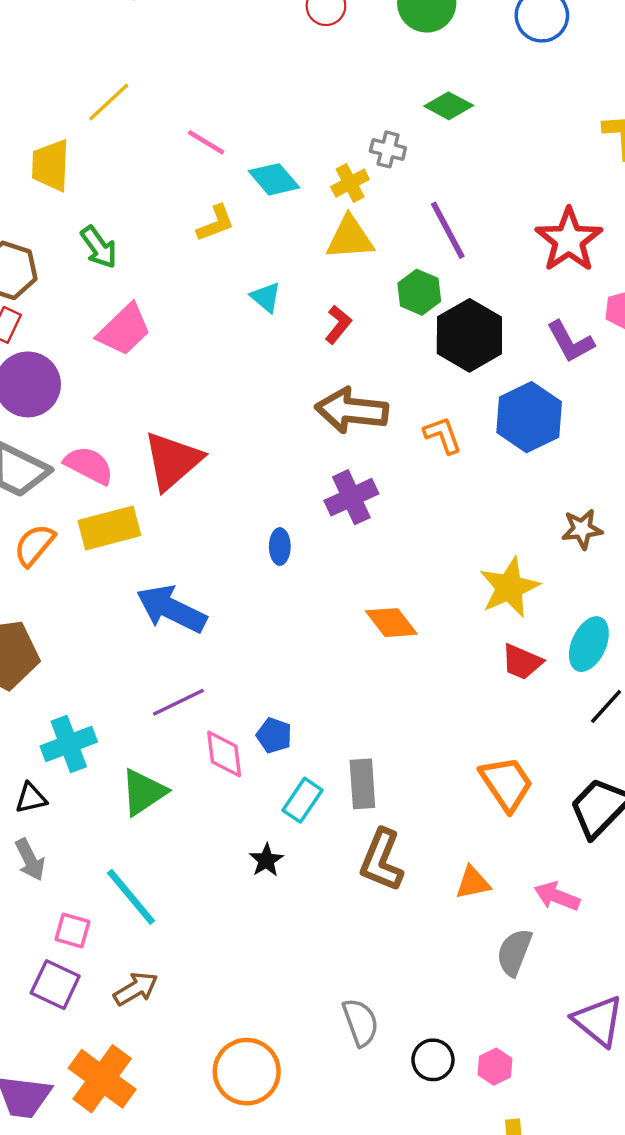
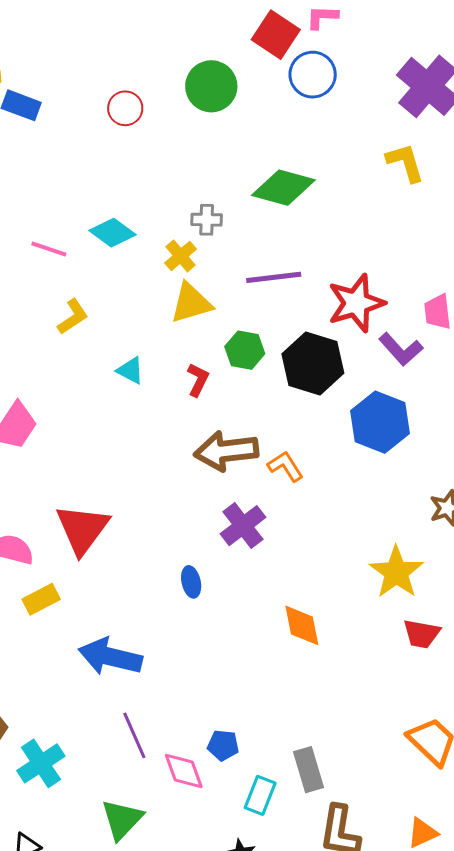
green diamond: (449, 106) -> (283, 188), moved, size x1.5
cyan diamond: (274, 179) -> (112, 233), moved
purple line: (448, 230) -> (274, 277), turned -56
red star: (569, 240) -> (356, 303), moved, turned 30
green hexagon: (419, 292) -> (245, 350), moved
orange L-shape: (443, 435) -> (285, 466), moved
yellow rectangle: (109, 528) -> (41, 599), size x0.7
orange diamond: (391, 623) -> (302, 625), turned 39
purple line: (178, 702) -> (134, 735), turned -75
cyan cross: (69, 744) -> (41, 763), moved

